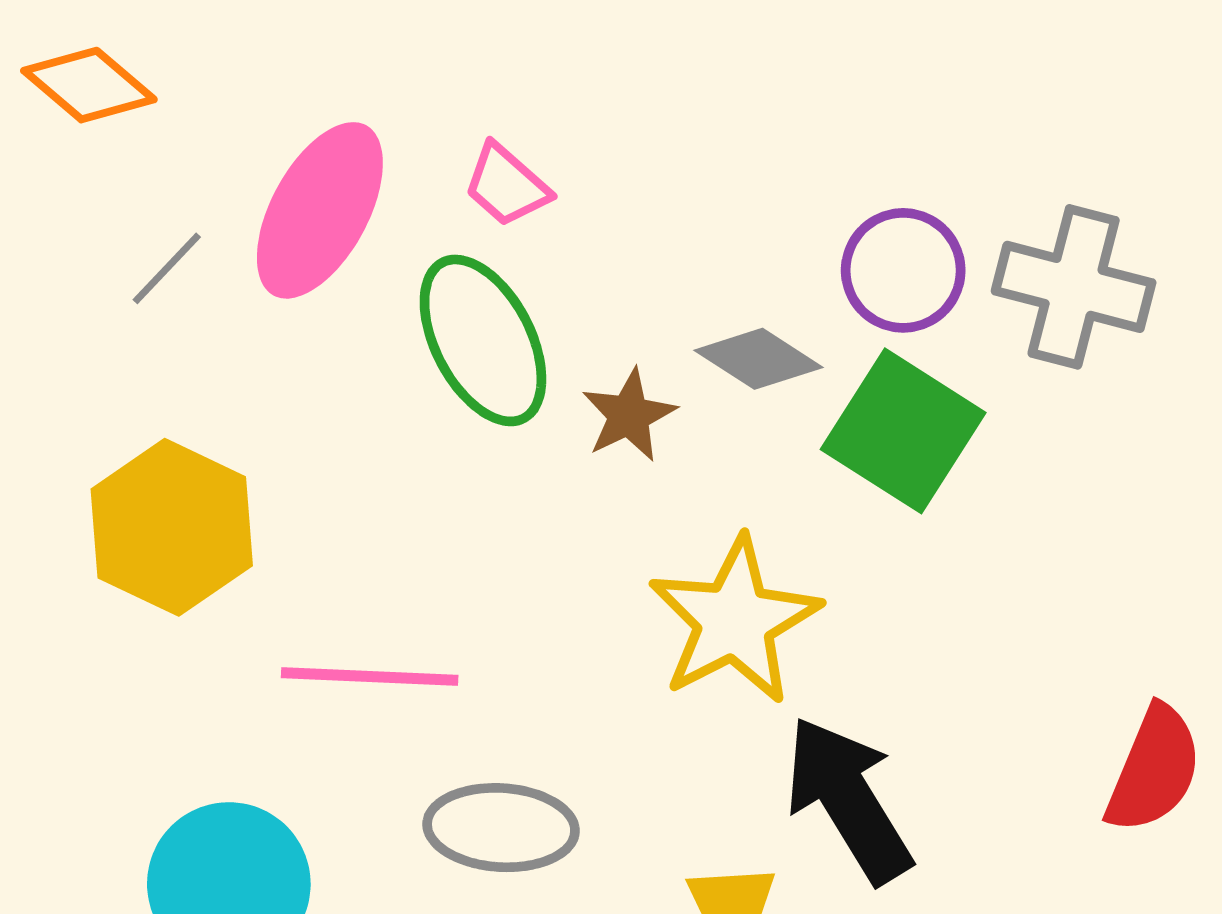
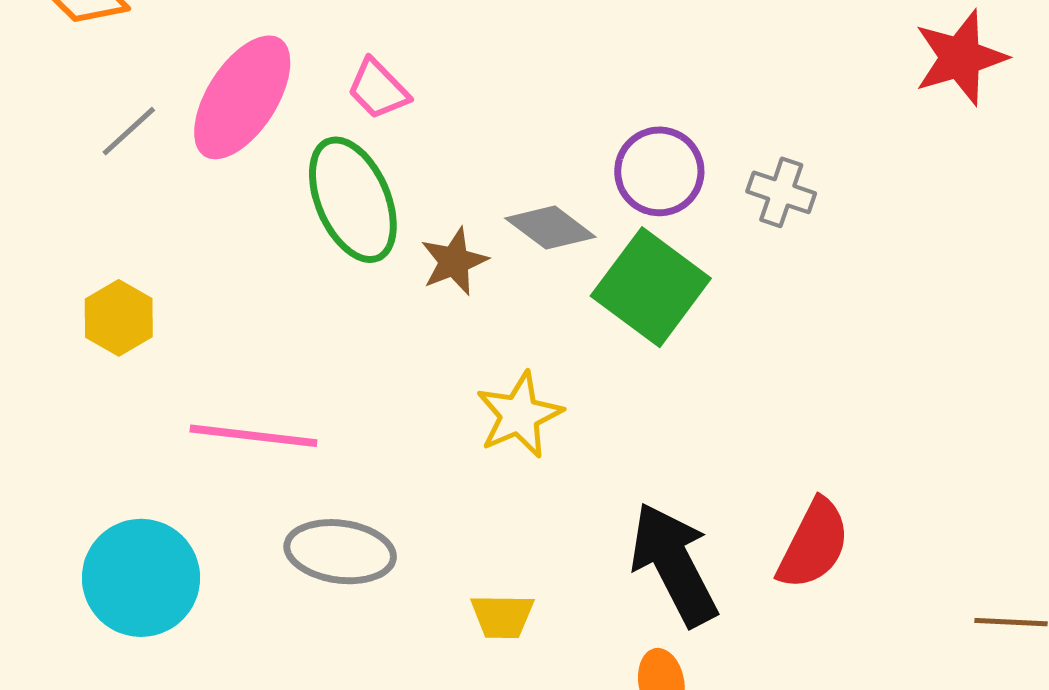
gray cross: (1074, 287) -> (781, 192), size x0.6
yellow hexagon: (172, 527) -> (119, 318), size x0.6
yellow star: (735, 621) -> (519, 415), size x0.7
black arrow: (848, 800) -> (674, 564), moved

